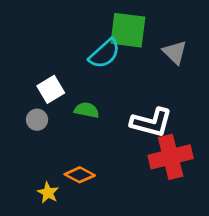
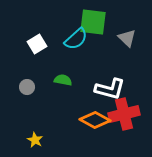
white square: (51, 89) -> (37, 44), moved
orange diamond: (80, 175) -> (95, 120), moved, size x1.4

